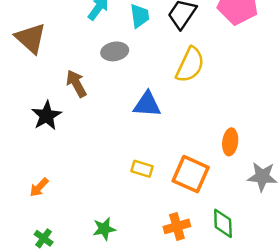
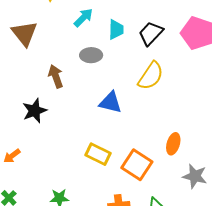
black star: (46, 116) -> (35, 111), moved
yellow rectangle: (142, 169) -> (98, 154), size x1.4

